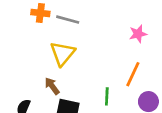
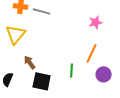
yellow triangle: (63, 53) -> (16, 34), moved

